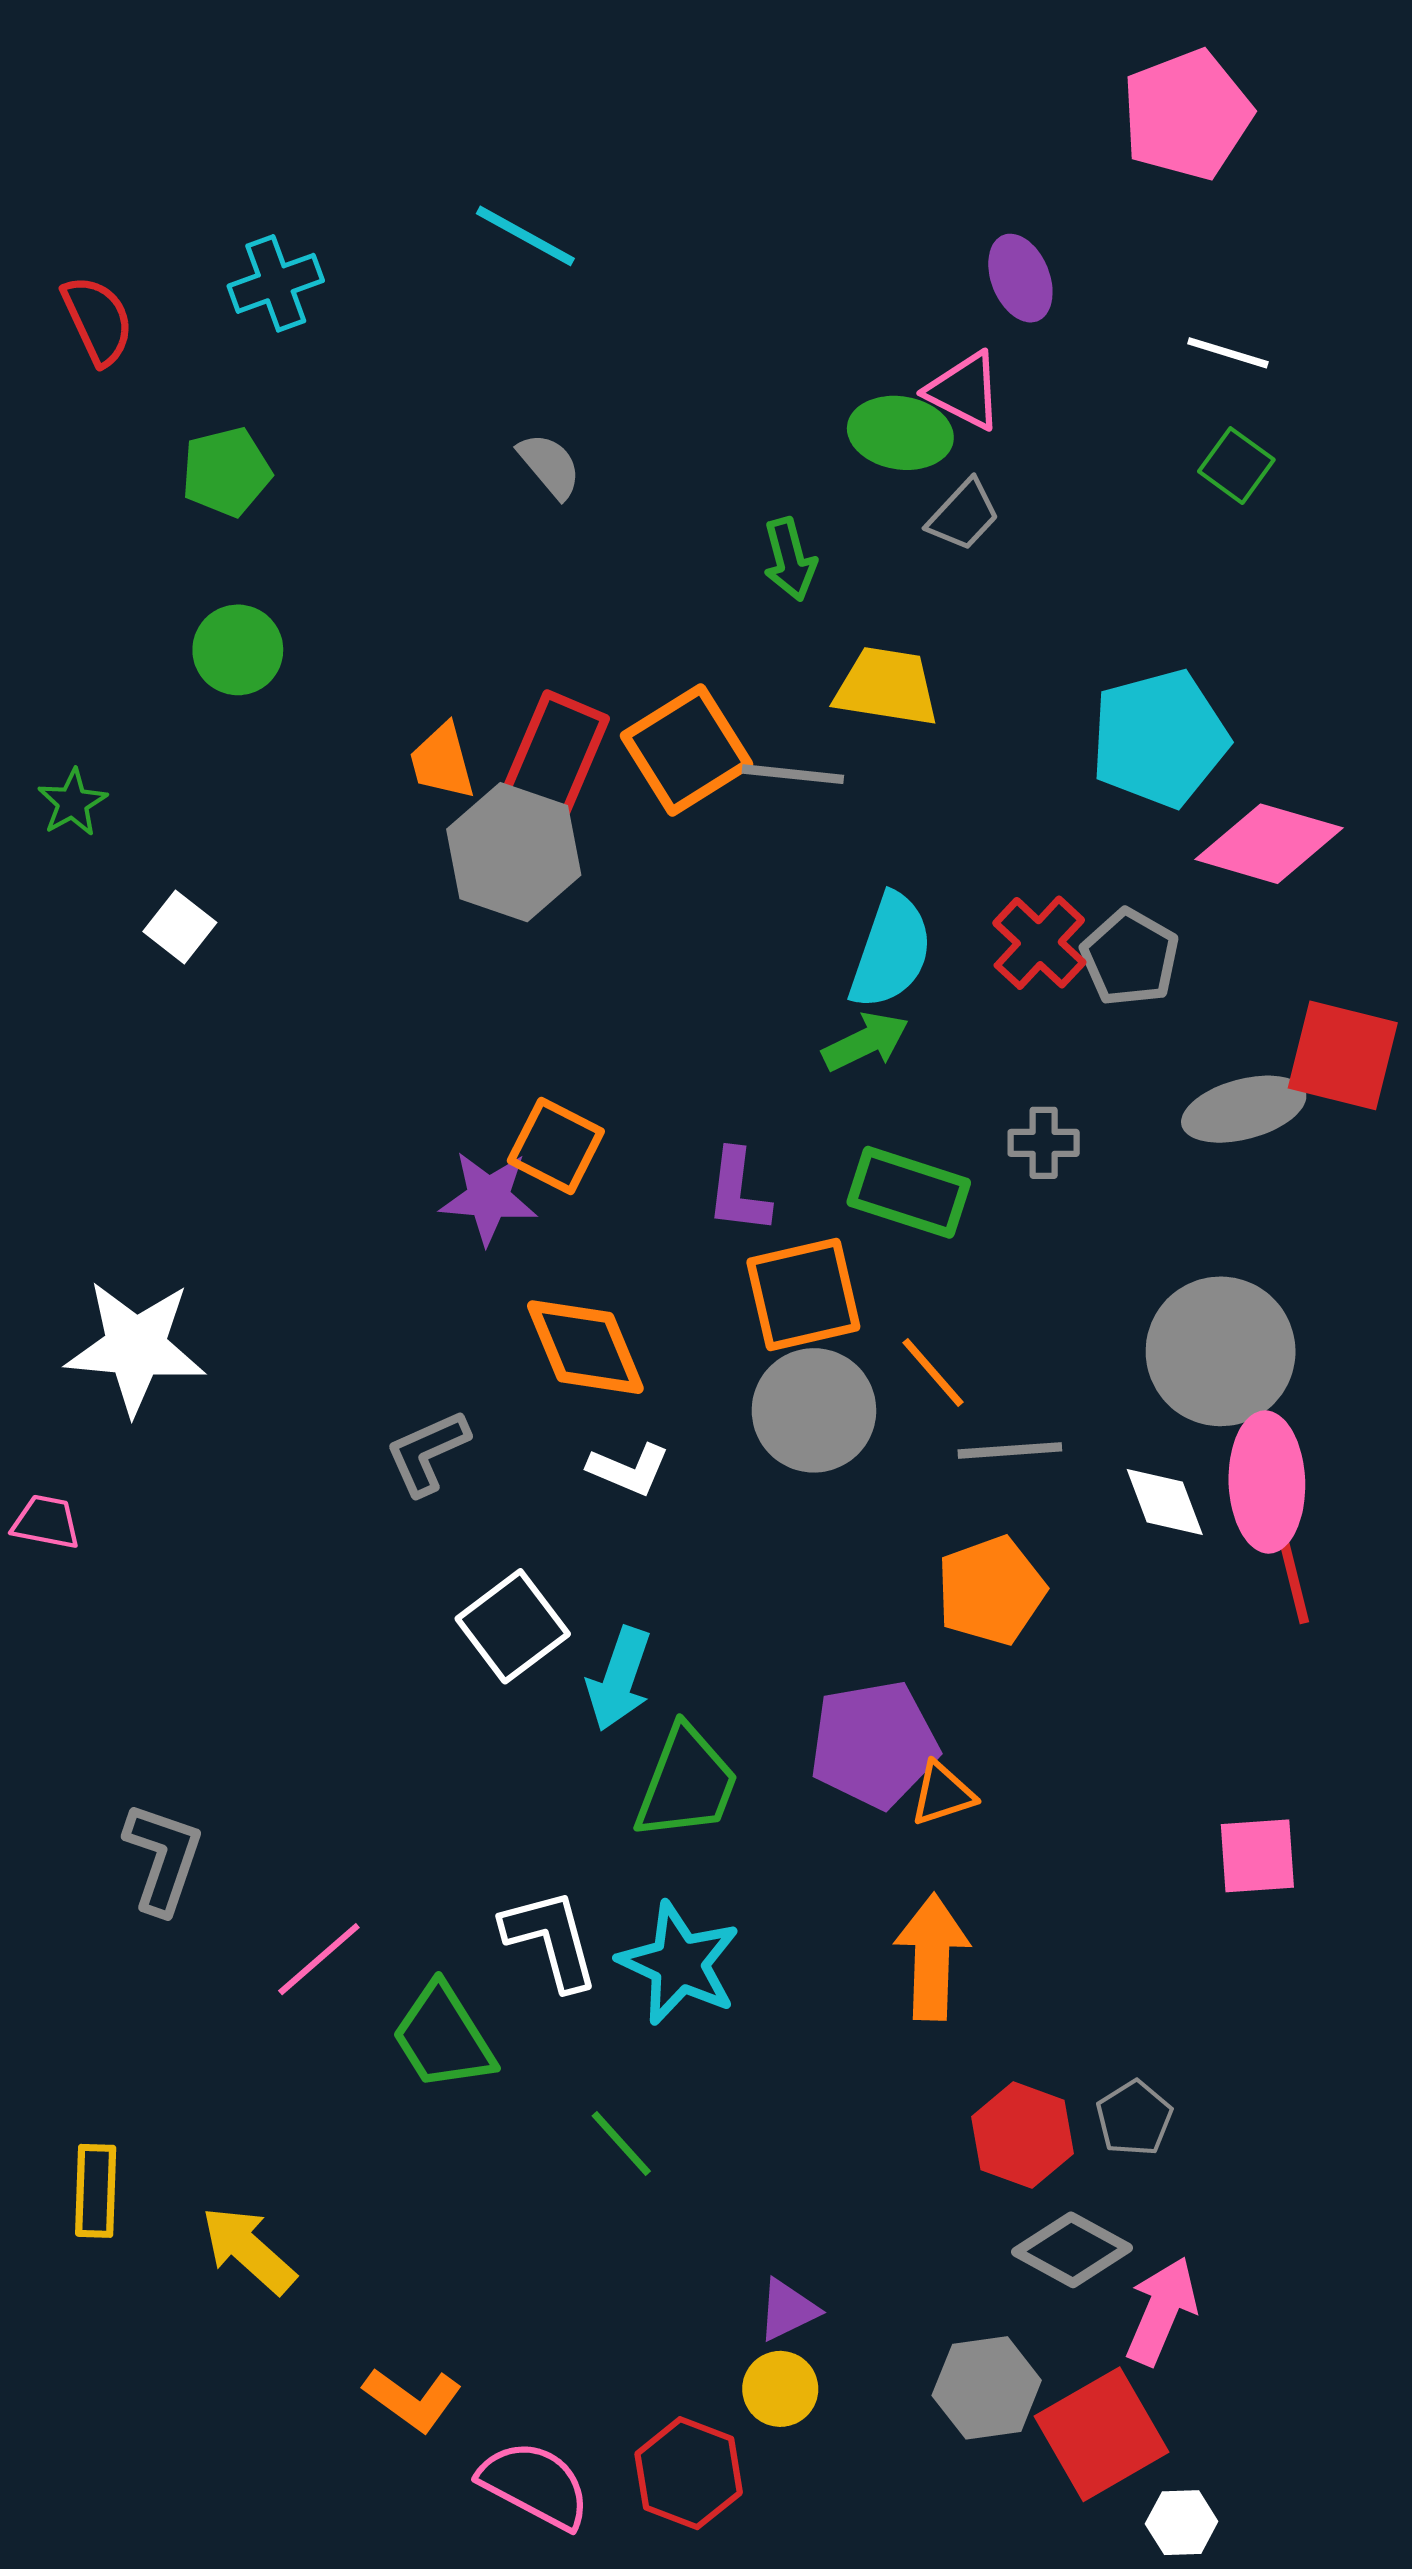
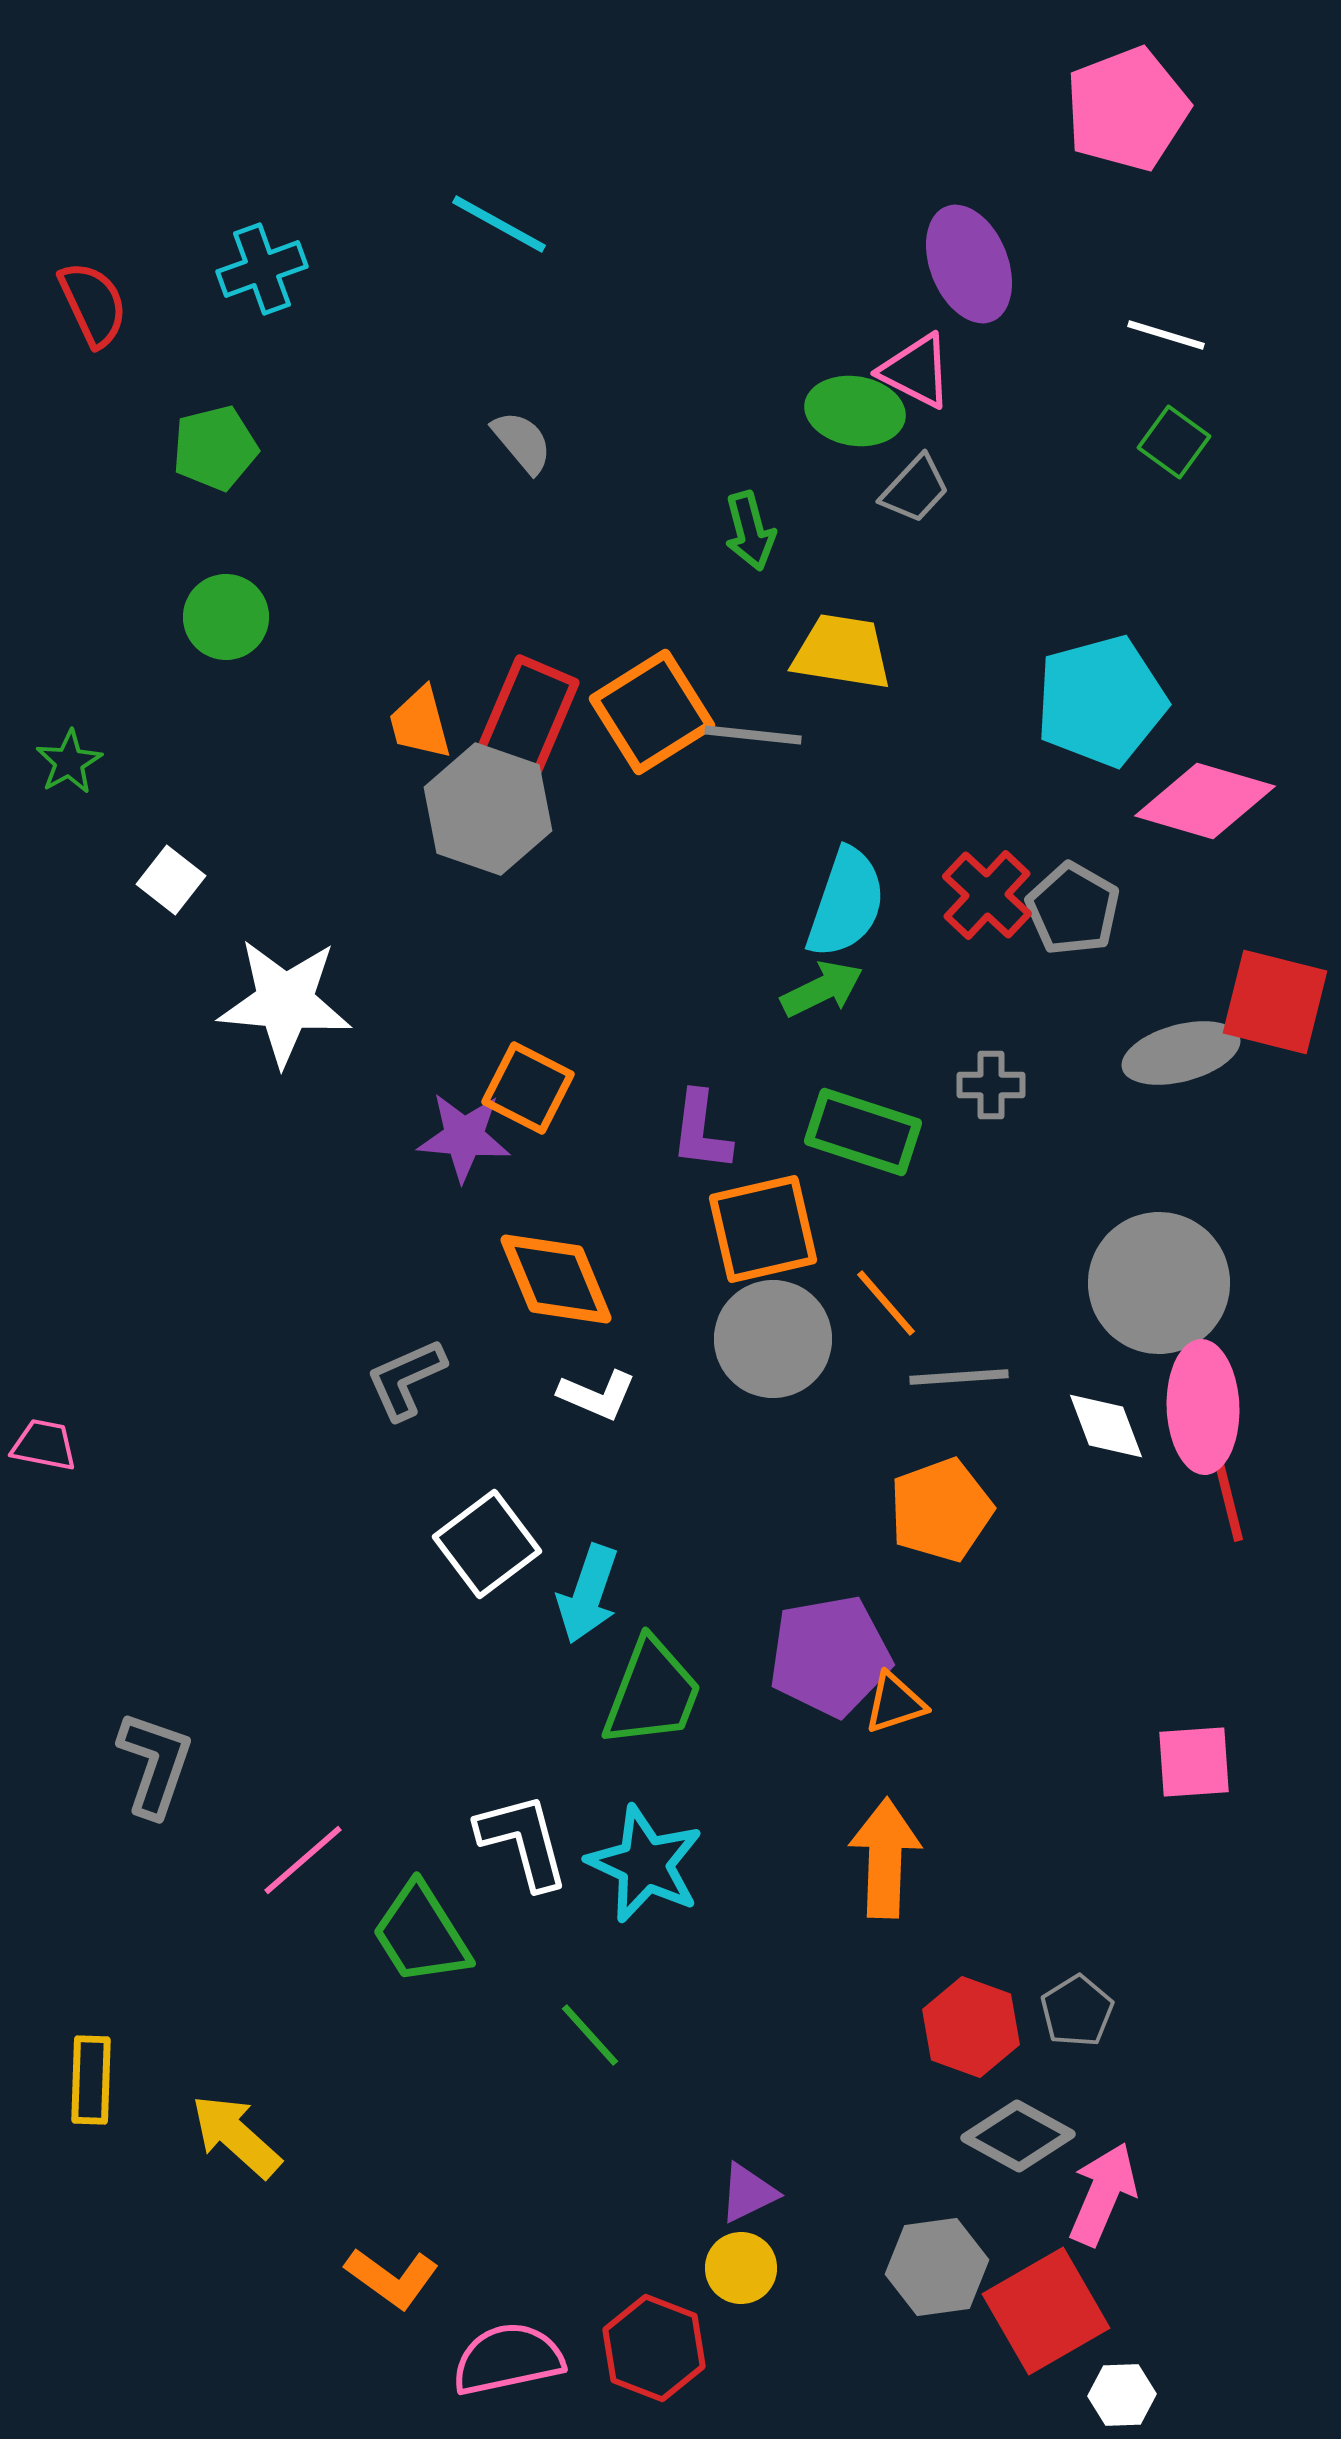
purple ellipse: (1020, 278) -> (969, 264), size x1.4
white star: (136, 1347) -> (285, 1002), moved
pink semicircle: (535, 2485) -> (508, 2359), turned -40

